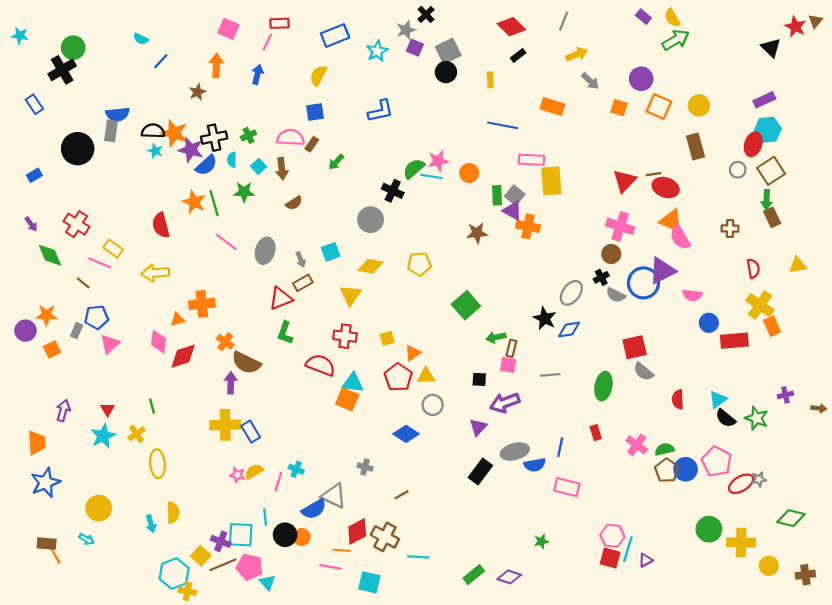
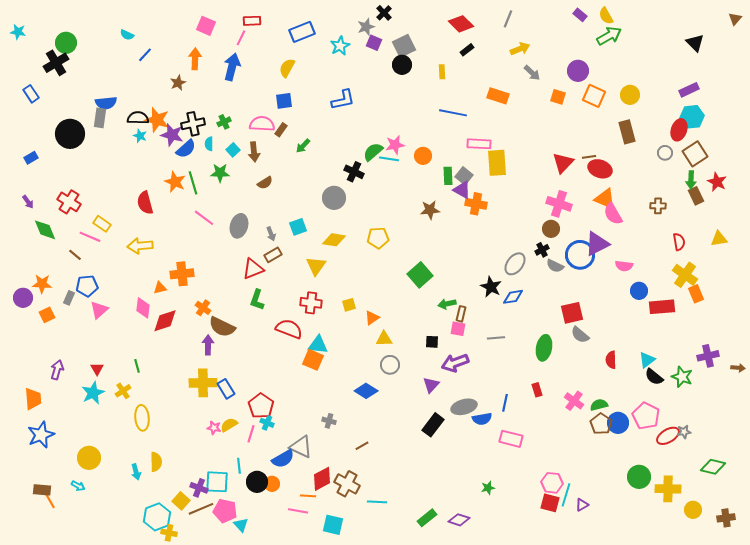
red star: (795, 27) -> (717, 182), moved
blue arrow: (257, 74) -> (232, 67), size x1.5
red pentagon: (398, 377) -> (261, 406), moved
purple cross: (785, 395) -> (708, 356), size x1.5

